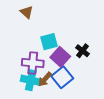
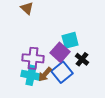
cyan square: (49, 42) -> (70, 40), moved
black cross: (83, 51) -> (82, 59), moved

